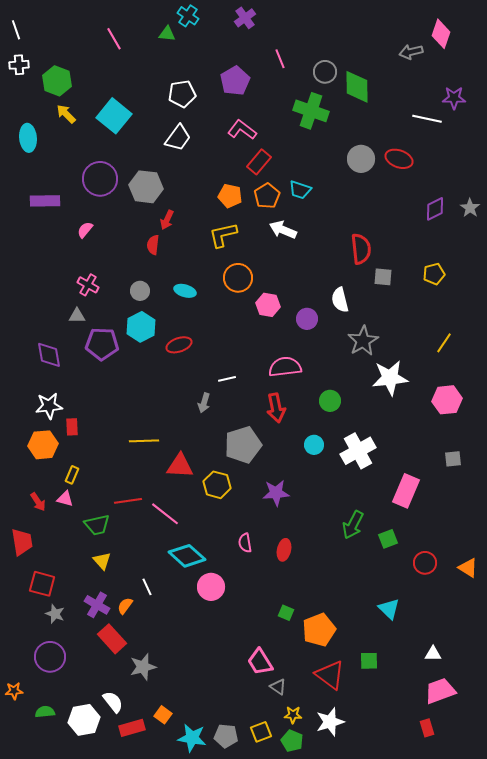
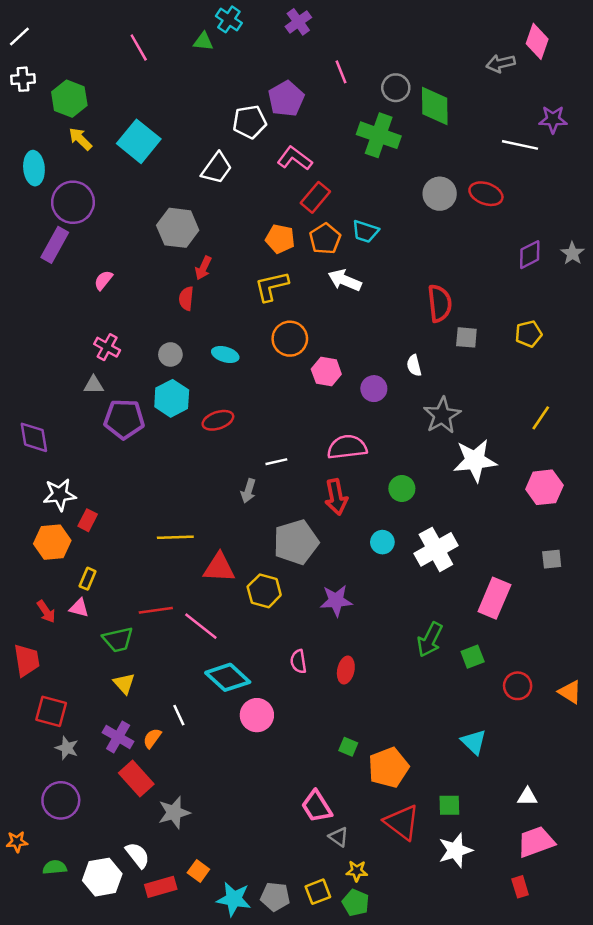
white line: (16, 30) -> (19, 37), turned 66
white pentagon: (182, 94) -> (250, 122), moved
purple circle: (100, 179) -> (73, 202), moved
purple rectangle: (45, 201) -> (55, 245), turned -60
white semicircle: (340, 300) -> (414, 365), size x0.7
purple diamond: (49, 355) -> (34, 437), moved
red rectangle: (72, 427) -> (88, 520), turned 30
white star: (330, 722) -> (455, 850), moved

